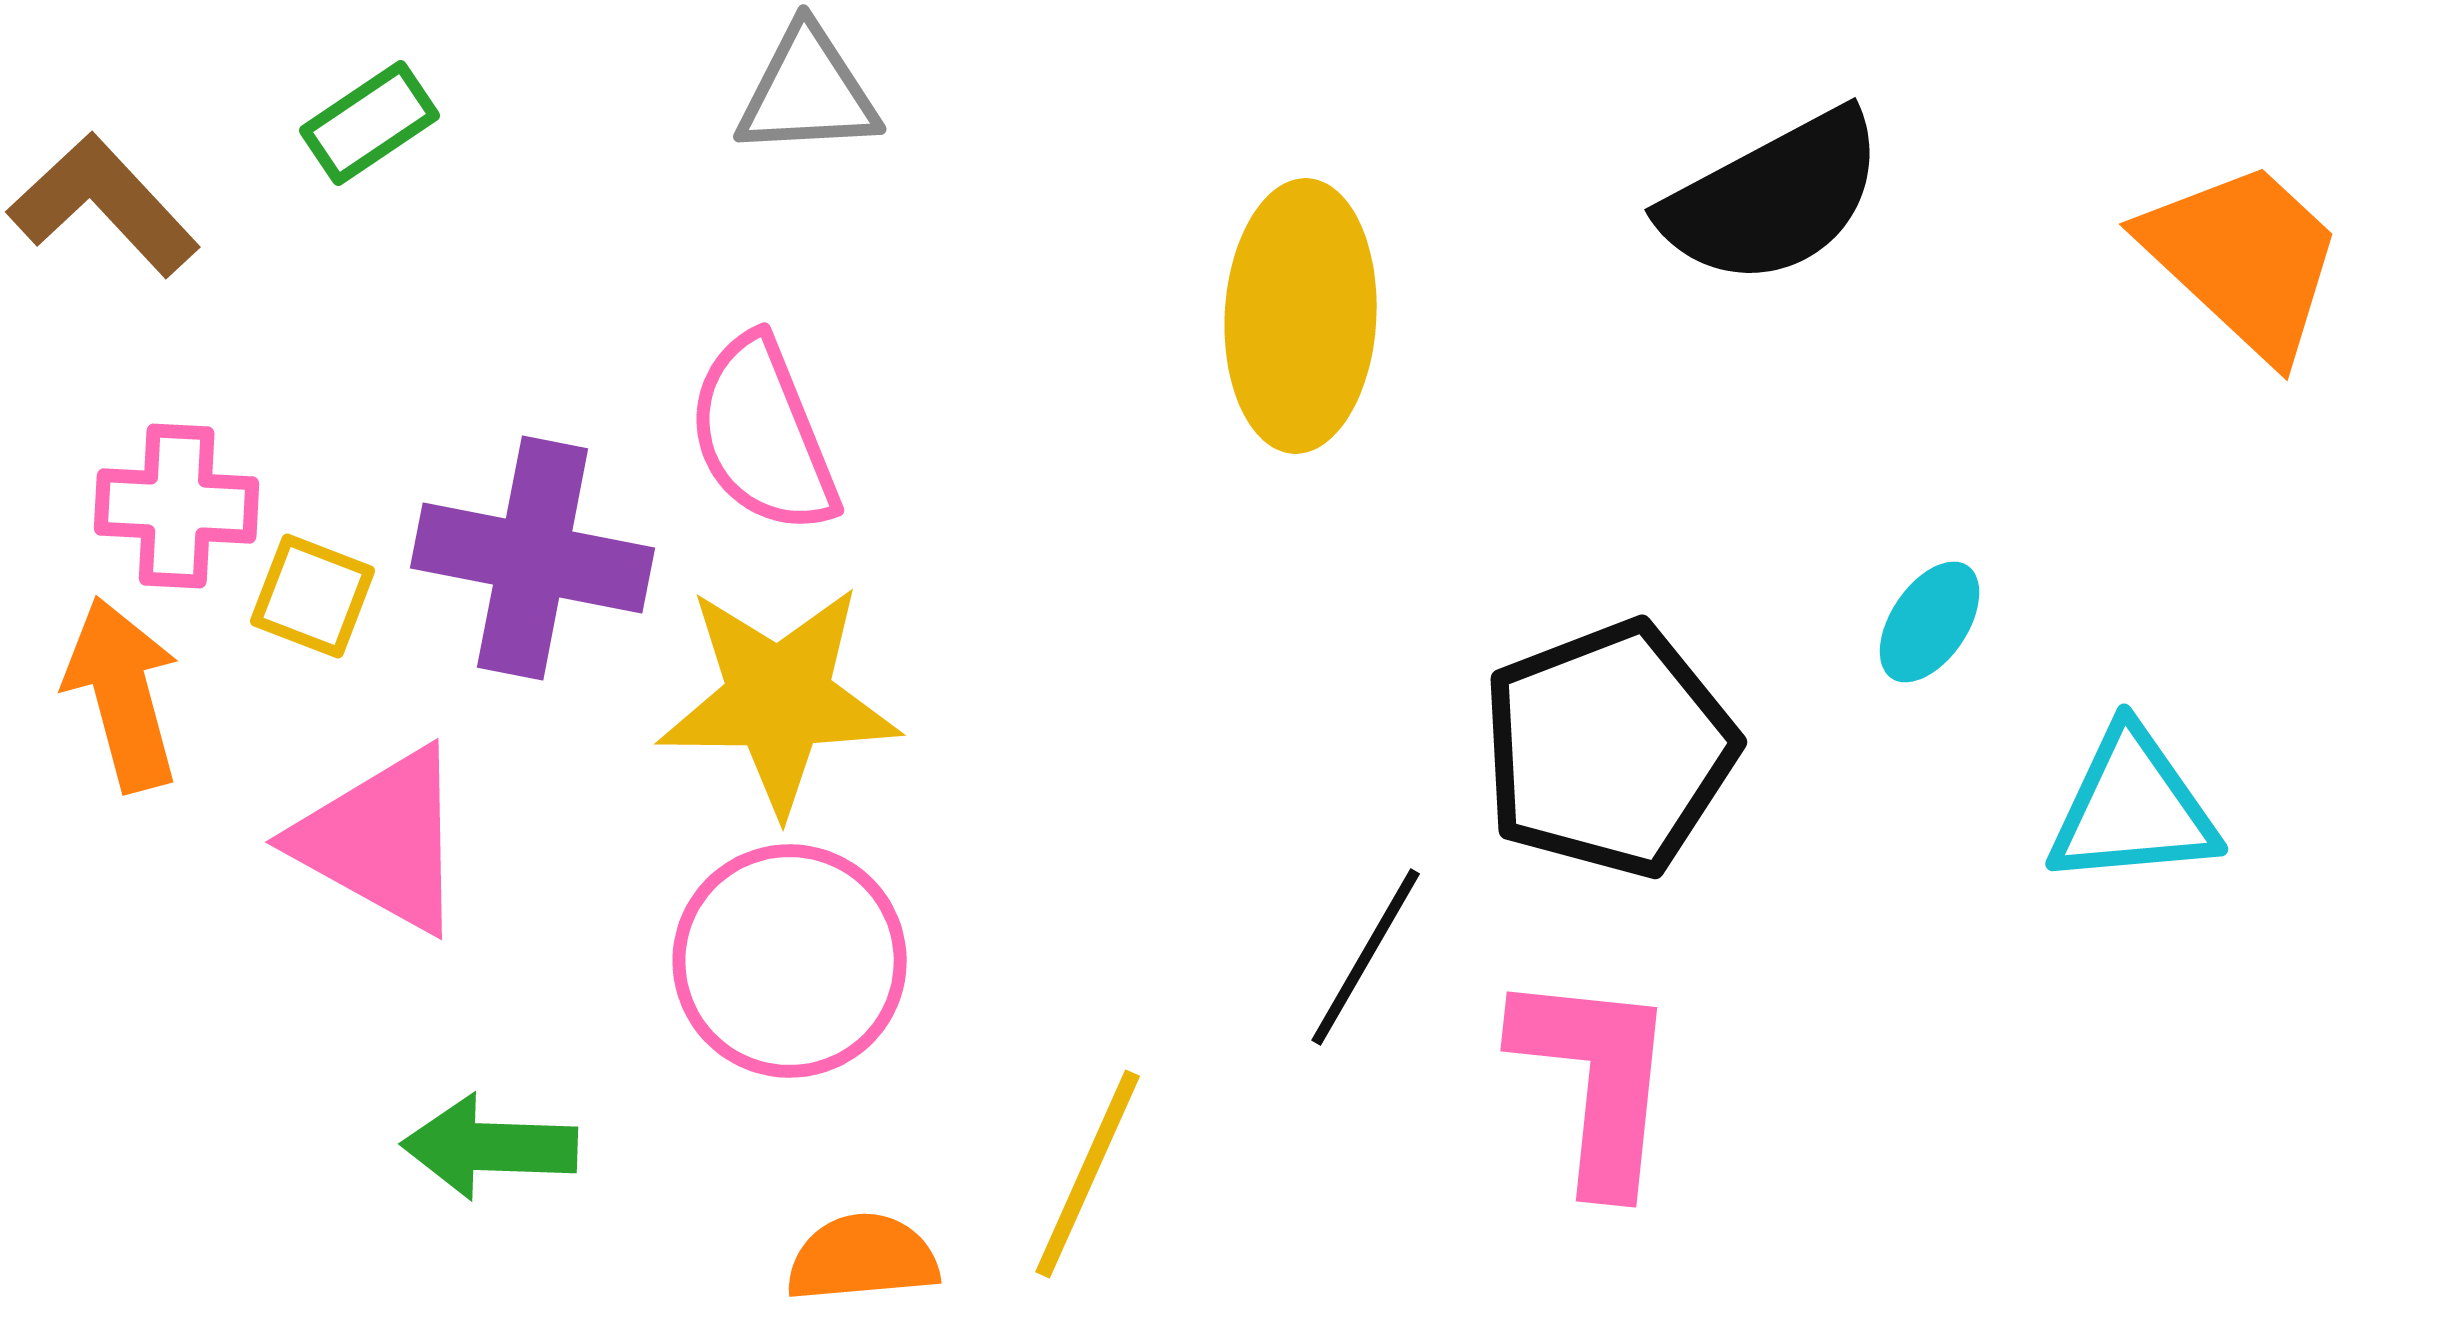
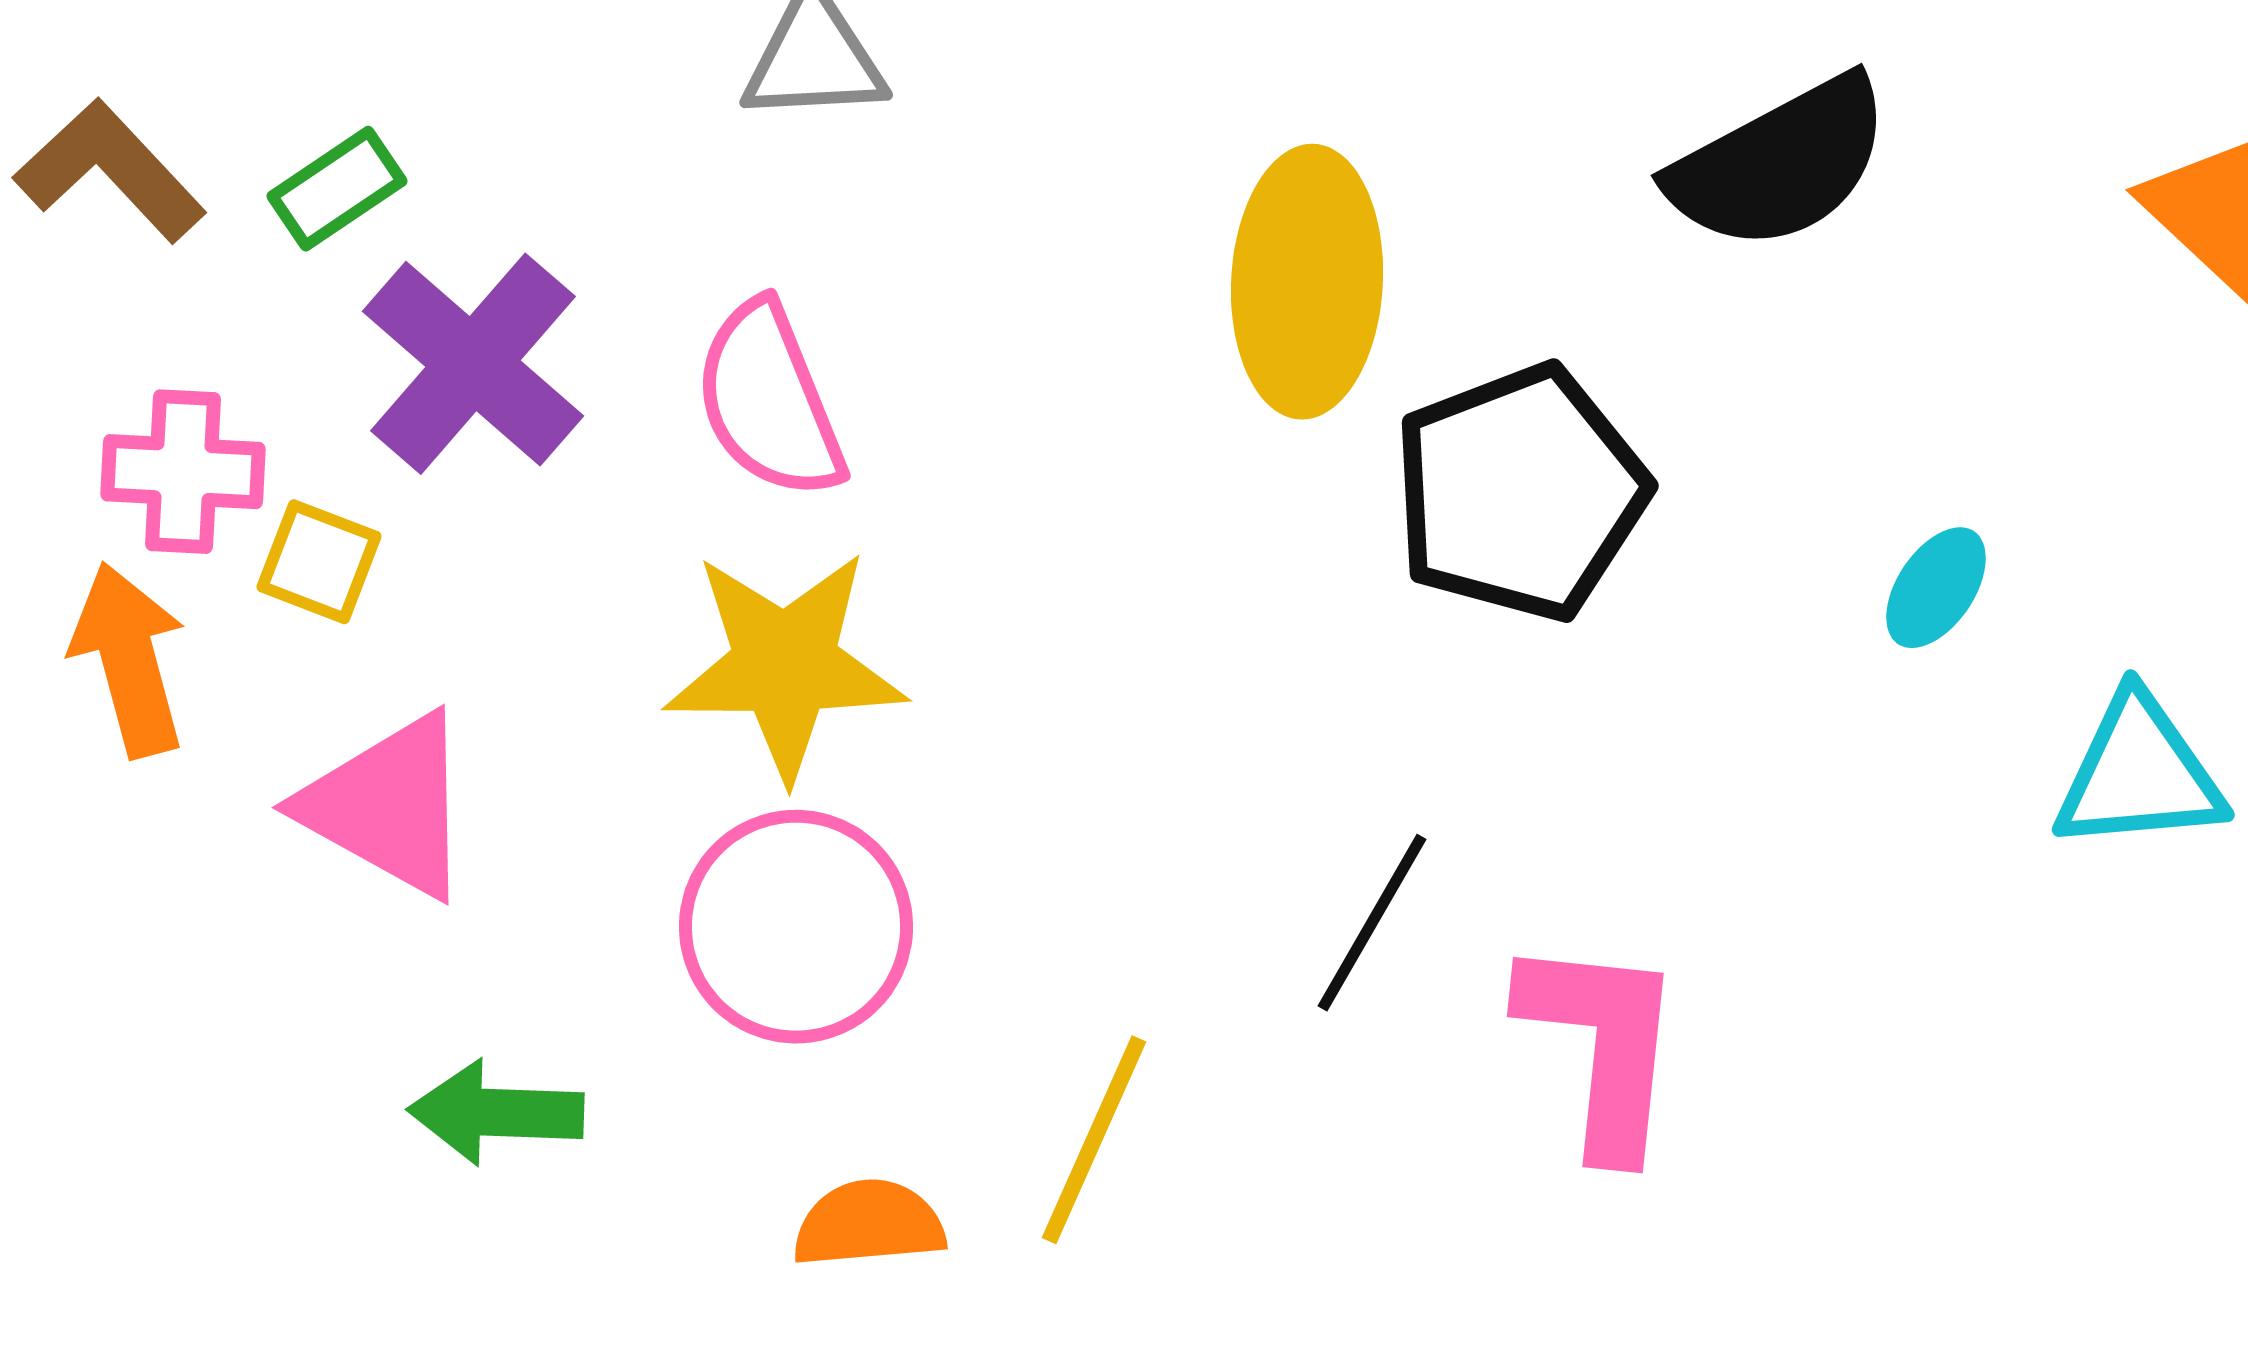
green rectangle: (370, 123) -> (337, 189), moved
purple cross: (533, 558) -> (473, 364), moved, turned 30
black pentagon: (1609, 749) -> (1520, 493), moved

